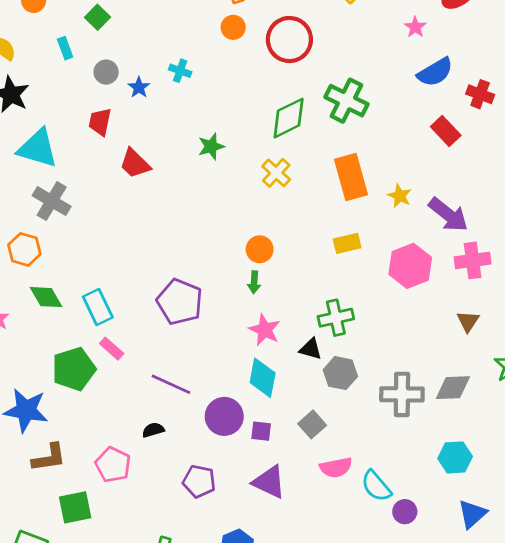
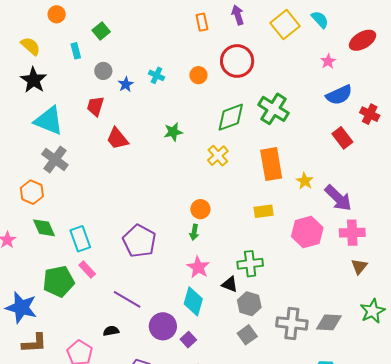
orange circle: (233, 27) -> (198, 75), moved
brown triangle: (468, 321) -> (359, 266), moved
gray square: (312, 424) -> (247, 335), moved
purple square: (261, 431) -> (188, 340), turned 35

